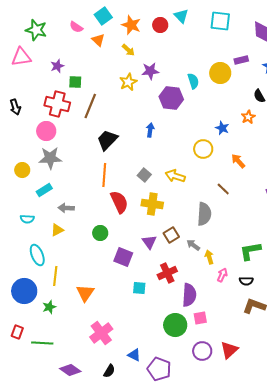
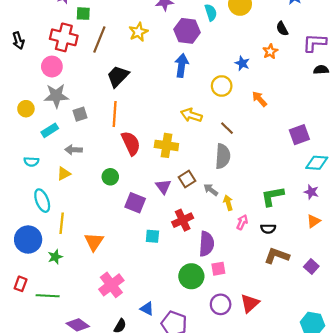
yellow star: (128, 82) -> (138, 32), moved
blue arrow: (150, 130) -> (182, 65), moved, size x1.5
gray square: (144, 175) -> (80, 114), moved, turned 32
brown line: (223, 189) -> (227, 128), moved

